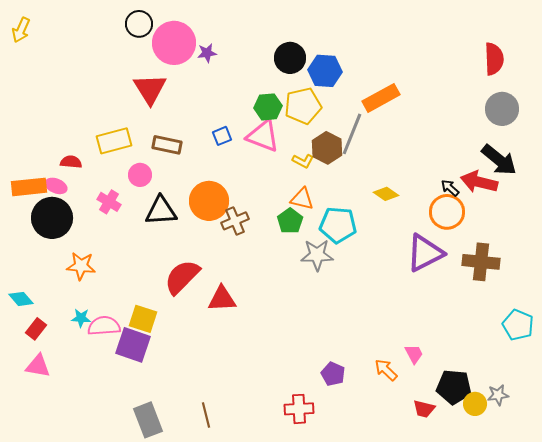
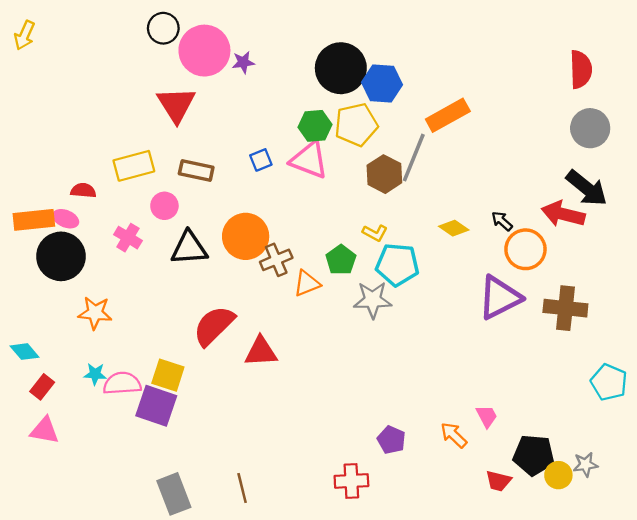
black circle: (290, 58) -> (341, 68), size x1.4
yellow L-shape: (303, 161) -> (375, 233), moved
black arrow: (450, 188) -> (502, 221), moved
orange triangle: (302, 199) -> (307, 283), moved, turned -35

